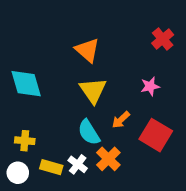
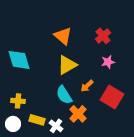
red cross: (163, 39) -> (103, 36), moved
yellow triangle: (93, 91) -> (67, 65), turned 35
white cross: (78, 164) -> (56, 126), moved

